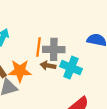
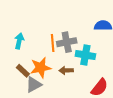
brown arrow: (48, 66) -> (66, 70), moved

